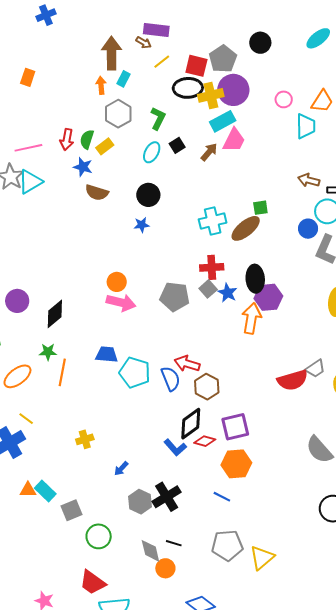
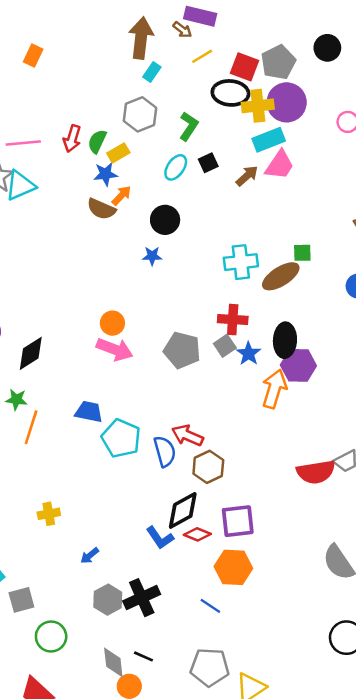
orange arrow: (101, 85) -> (122, 196), moved, turned 42
blue star: (83, 167) -> (106, 174), moved, turned -30

